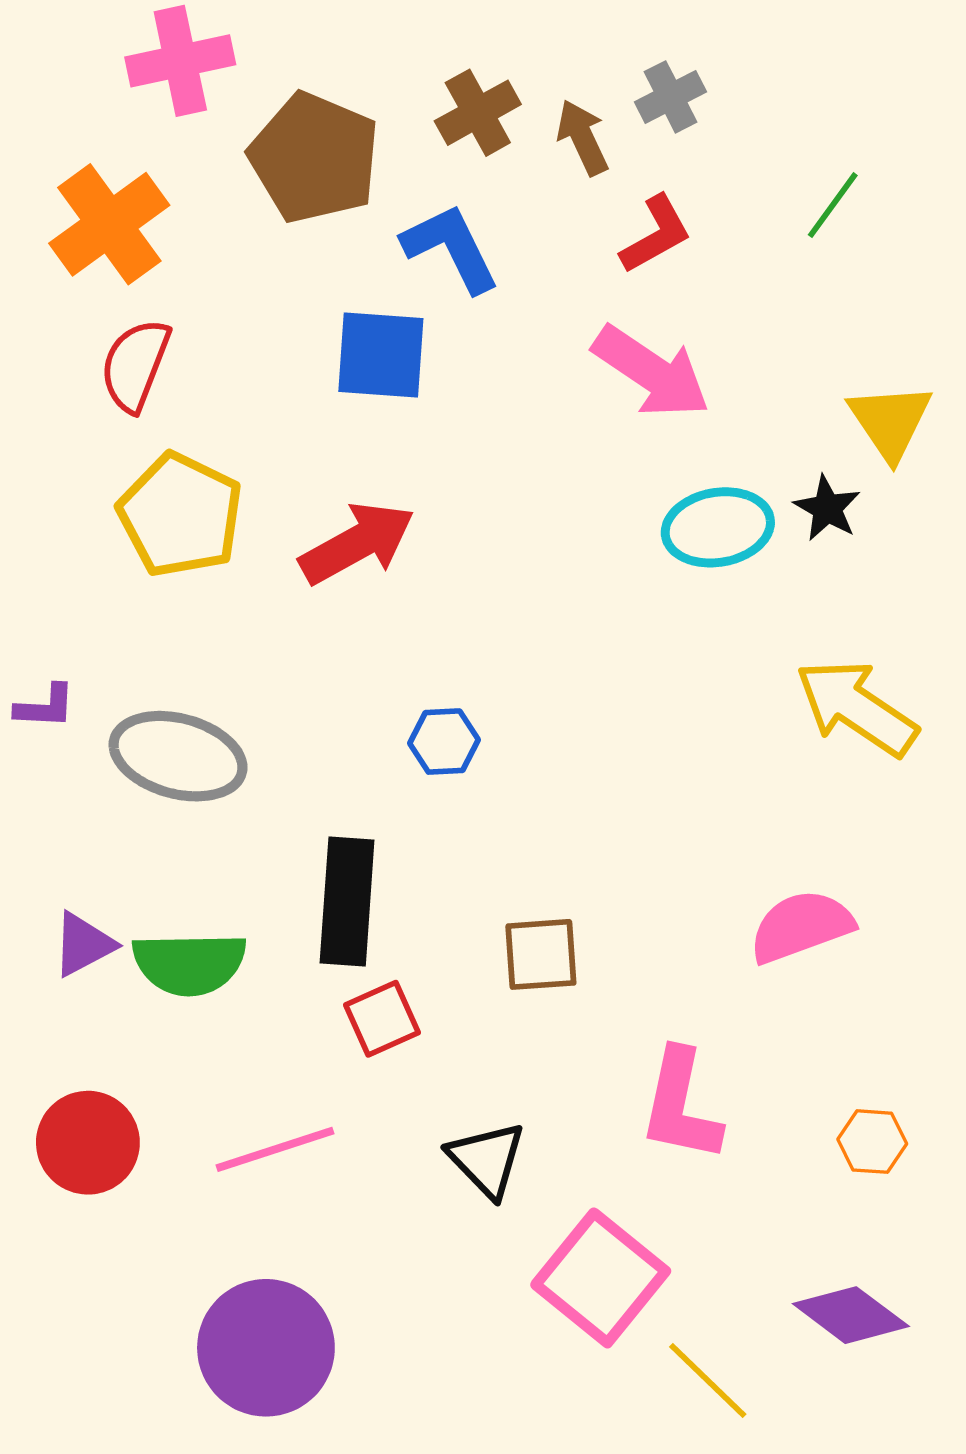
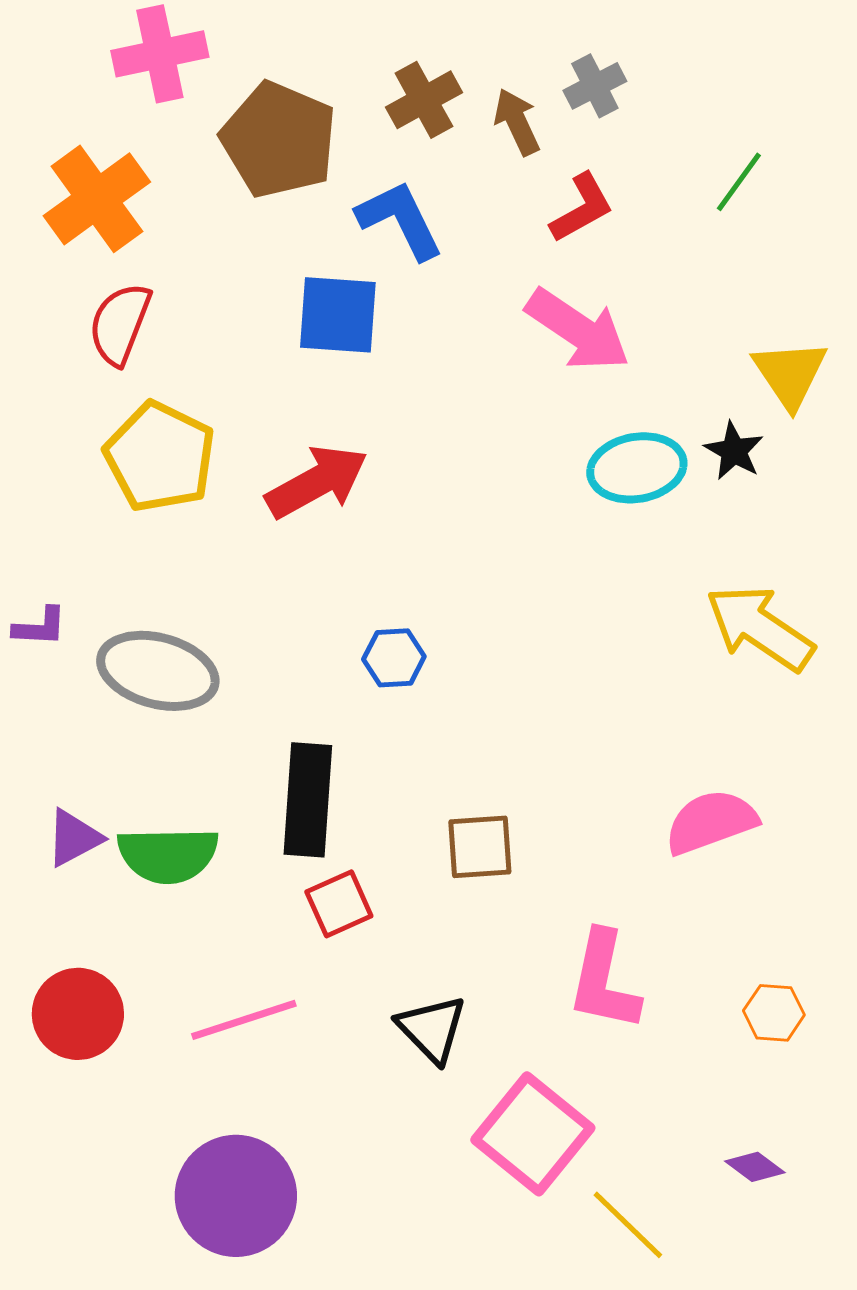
purple diamond: (851, 1315) -> (755, 1167), size x0.6

